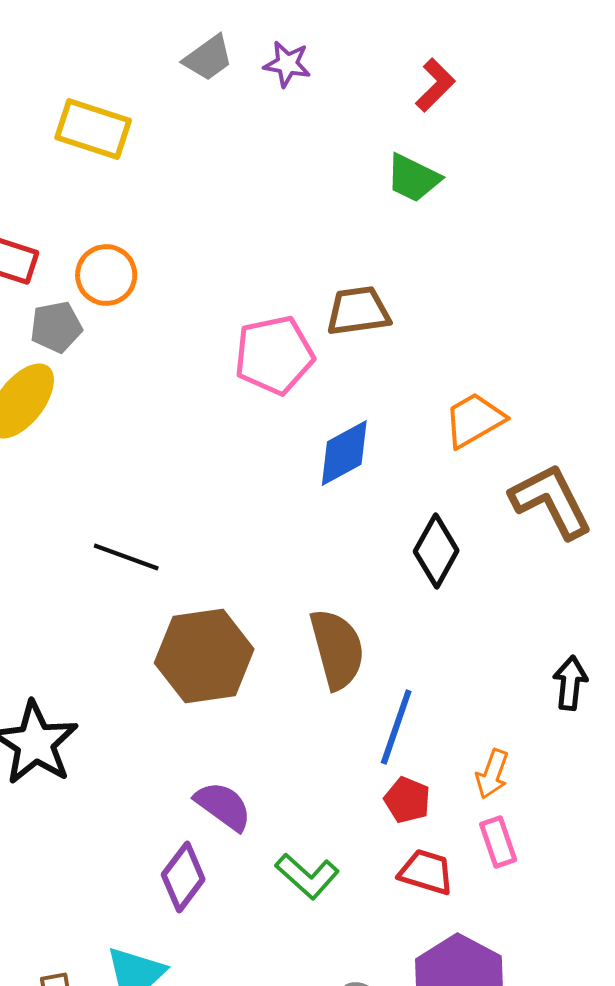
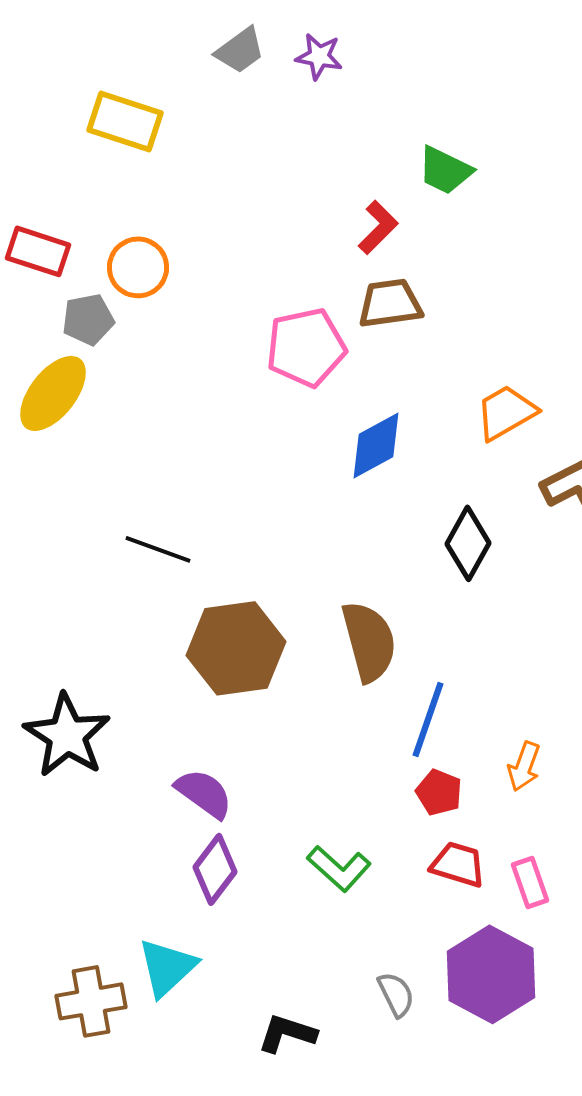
red L-shape: (435, 85) -> (378, 227), moved
purple semicircle: (223, 806) -> (204, 793), moved
pink rectangle: (498, 842) -> (530, 882), moved

